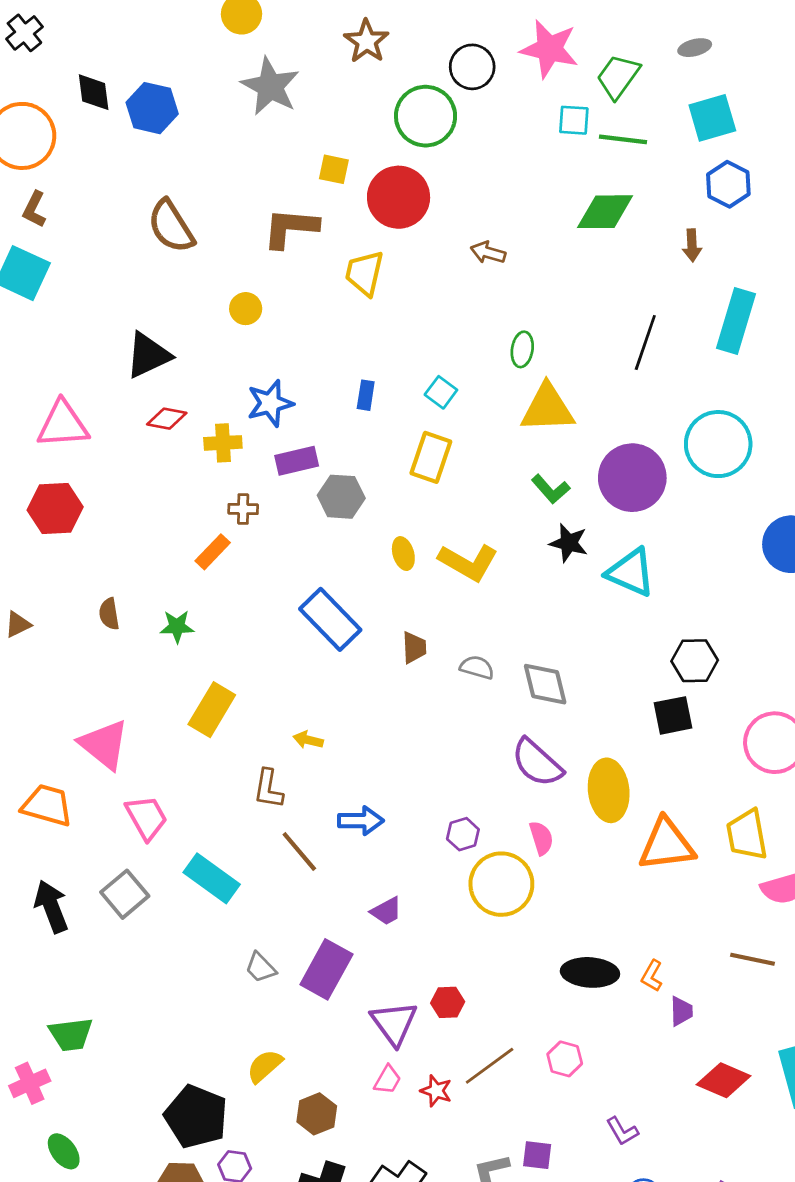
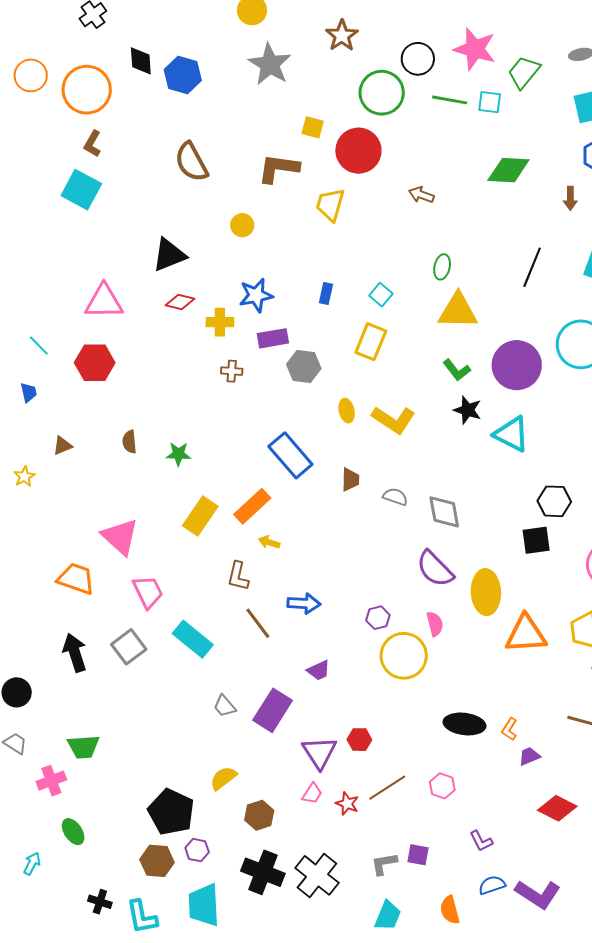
green line: (623, 139) -> (450, 100), moved
orange rectangle: (213, 552) -> (252, 506), moved, size x1.4
purple trapezoid: (681, 1011) -> (529, 756), turned -115

